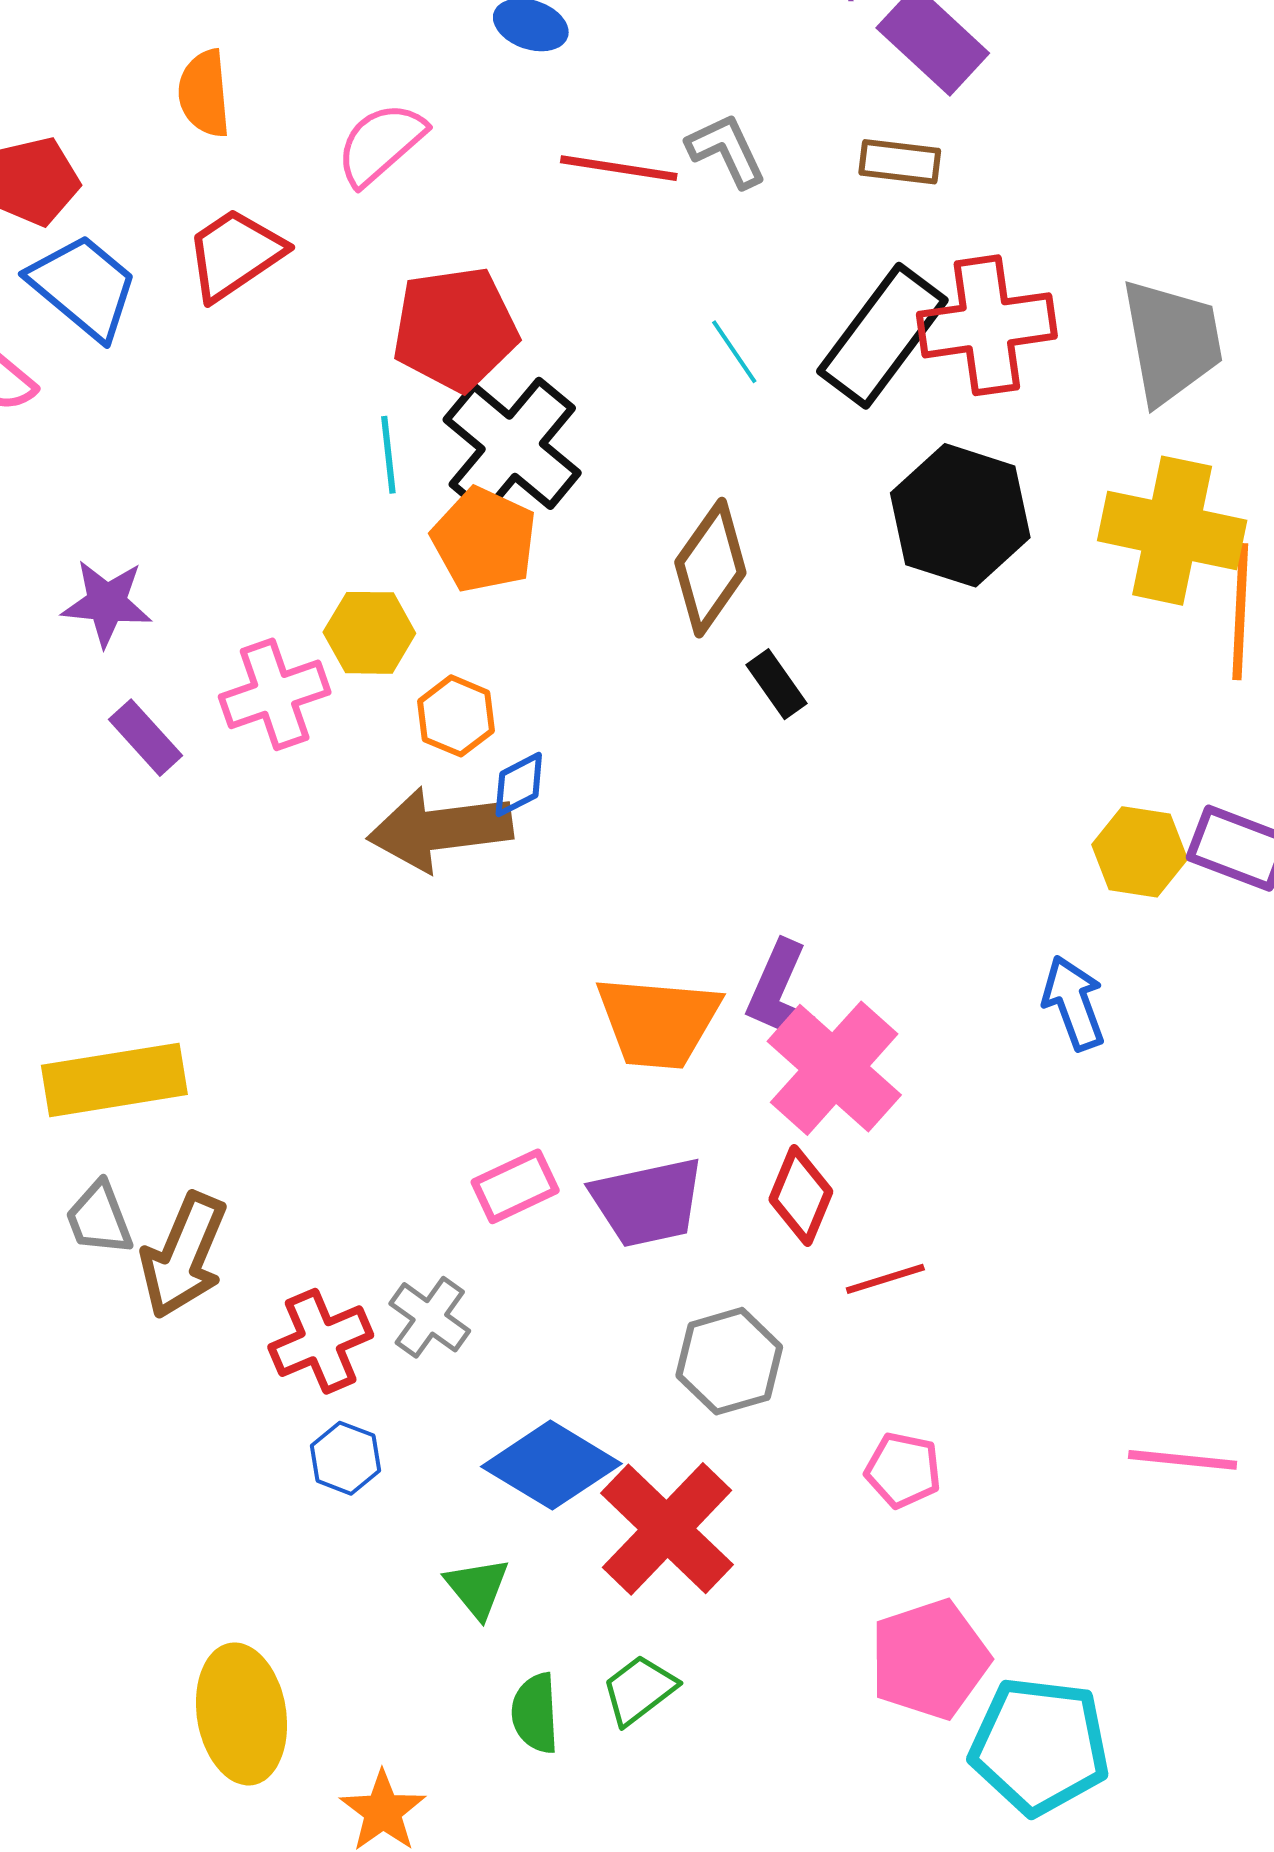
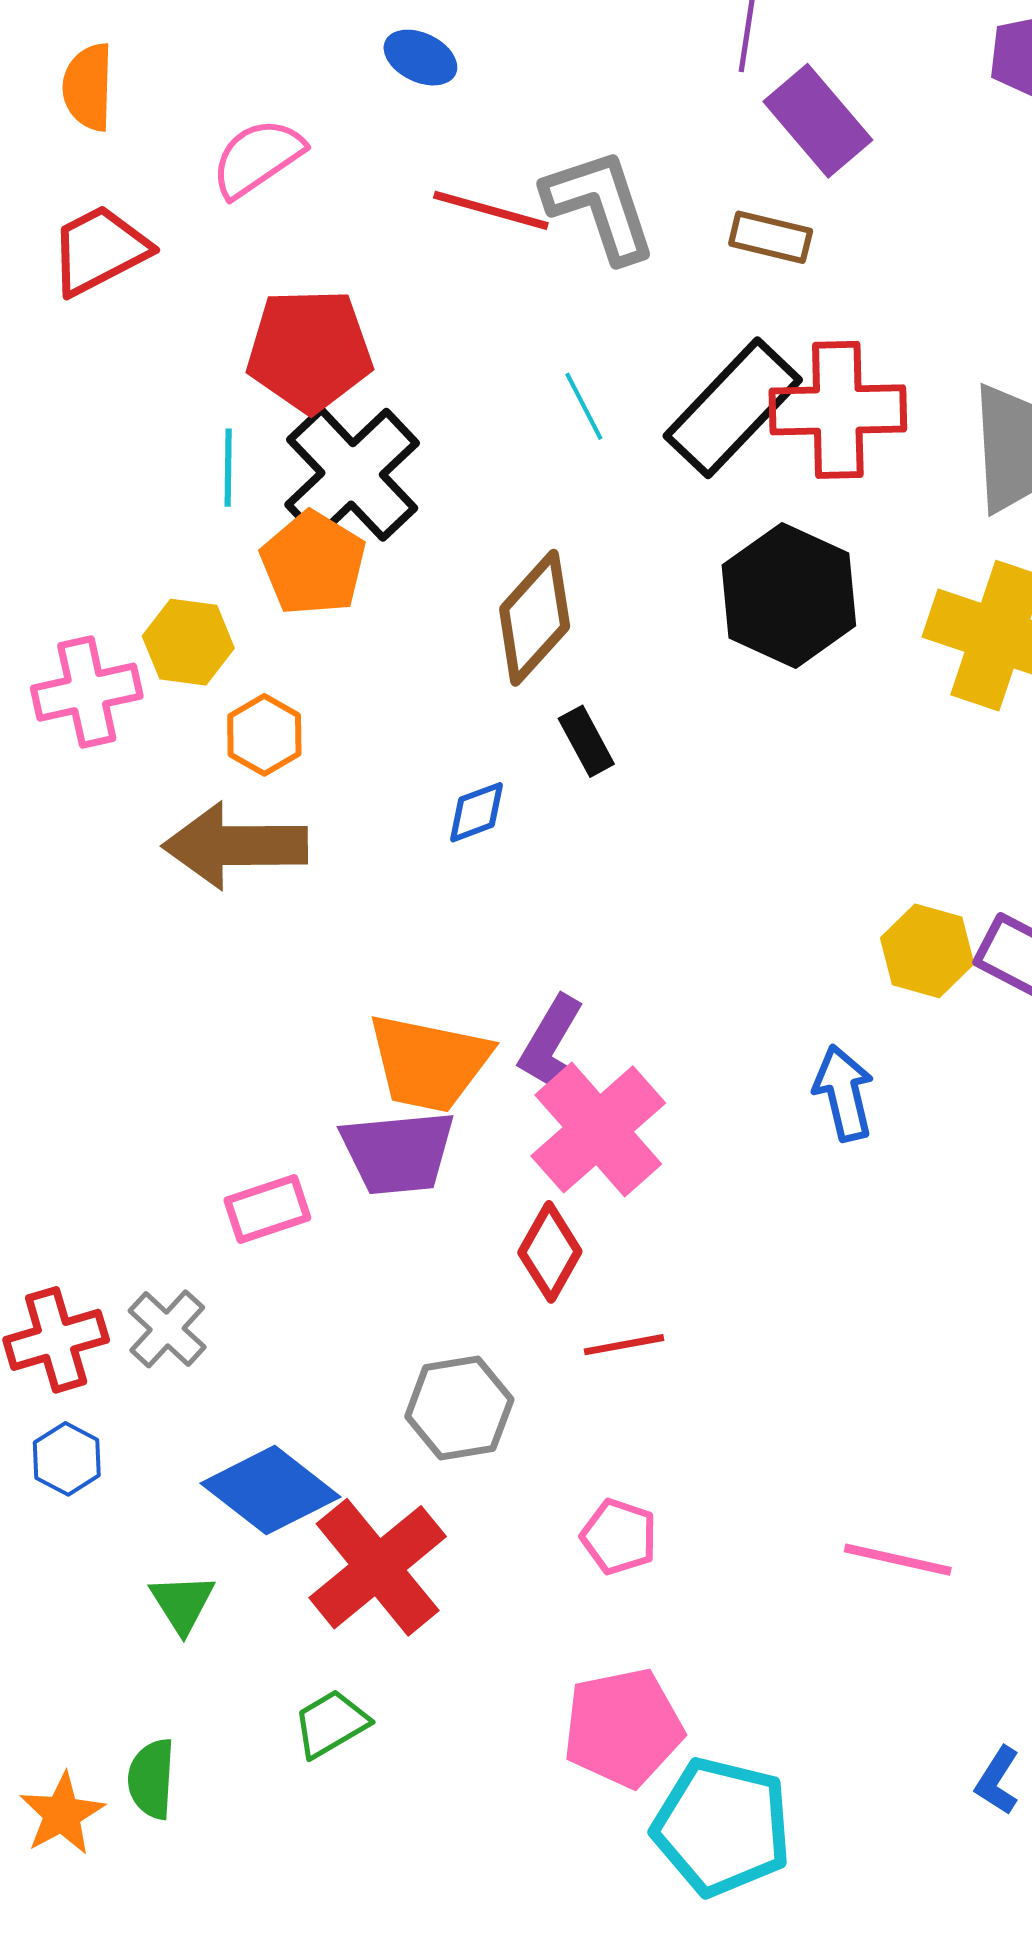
gray L-shape: (726, 150) -> (600, 205), size x1.5
blue diamond: (519, 785) -> (477, 812), moved
purple trapezoid: (648, 1202) -> (398, 1152), moved
green semicircle: (535, 1713) -> (151, 1779), moved

